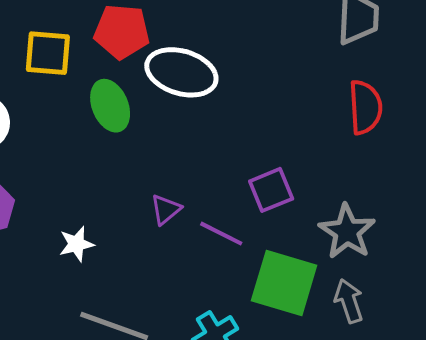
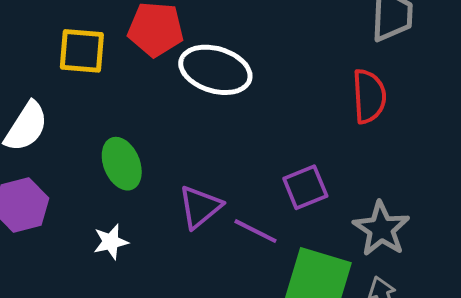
green ellipse: (110, 106) -> (122, 164), moved
red semicircle: (365, 107) -> (369, 96), moved
purple triangle: (166, 209) -> (200, 207), size x1.4

